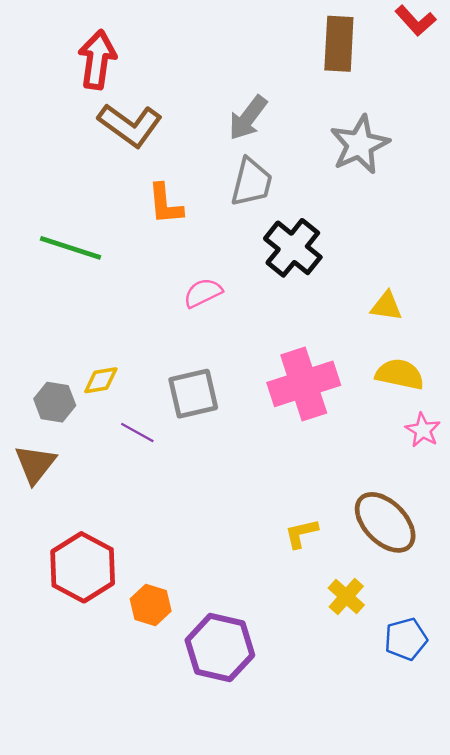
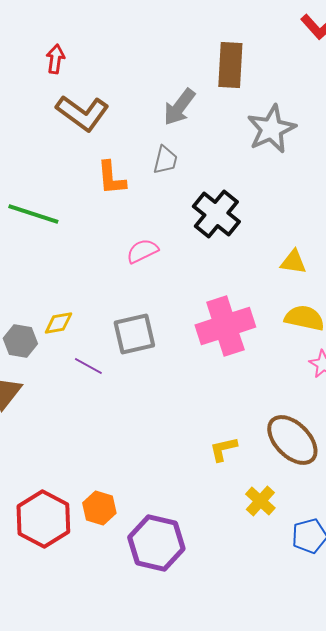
brown rectangle: (339, 44) -> (230, 65), moved
red arrow: (97, 60) -> (55, 59), size x0.6
gray trapezoid: (251, 182) -> (165, 160), moved, size x0.7
red hexagon: (83, 567) -> (43, 519), moved

